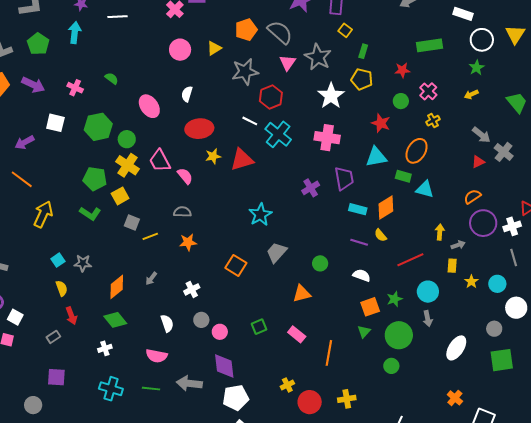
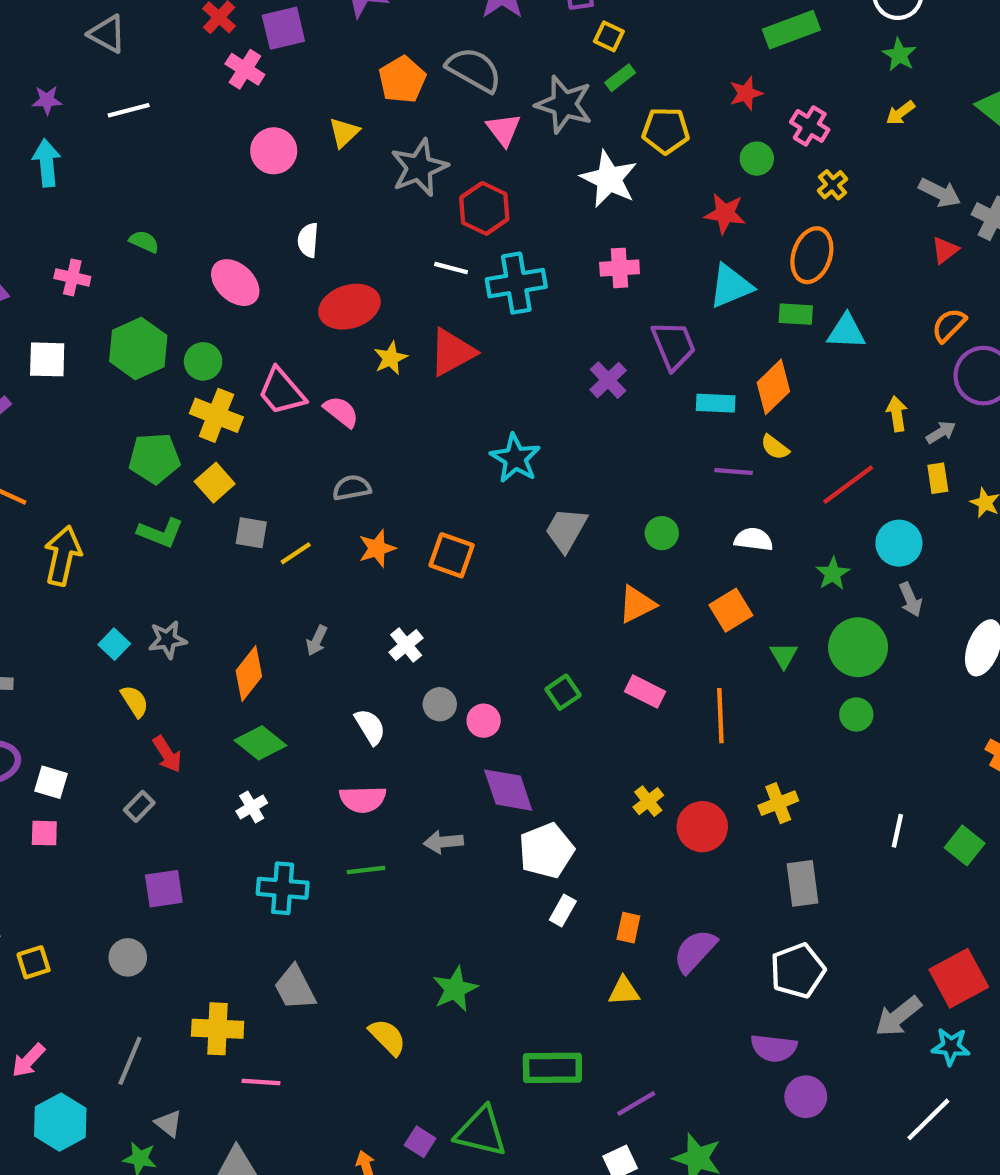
green rectangle: (363, 51) -> (620, 78), moved, turned 48
cyan cross: (278, 134) -> (516, 283), turned -36
pink cross: (327, 138) -> (620, 268), size x0.7
orange square: (236, 265) -> (452, 555), moved
orange square: (370, 307) -> (731, 610), moved
gray arrow: (189, 383) -> (443, 842), size x0.7

